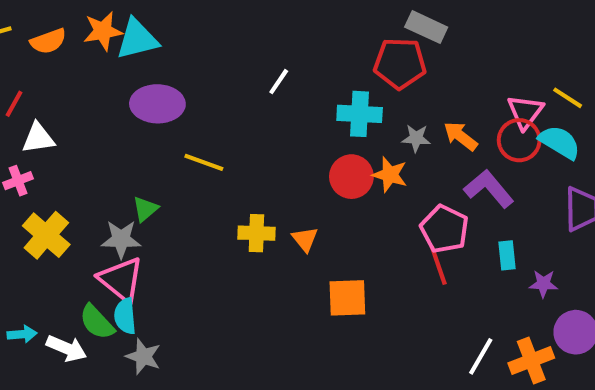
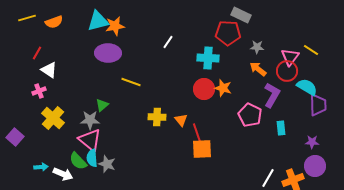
orange star: (103, 31) -> (115, 26), moved
white triangle: (38, 138) -> (49, 70), turned 42
gray star: (416, 138) -> (257, 47), moved
cyan semicircle: (560, 142) -> (307, 87), moved
purple L-shape: (489, 189) -> (272, 95), turned 70
red line: (438, 265) -> (197, 133), moved
purple star: (543, 284) -> (312, 142), moved
gray star: (143, 356) -> (107, 164), moved

